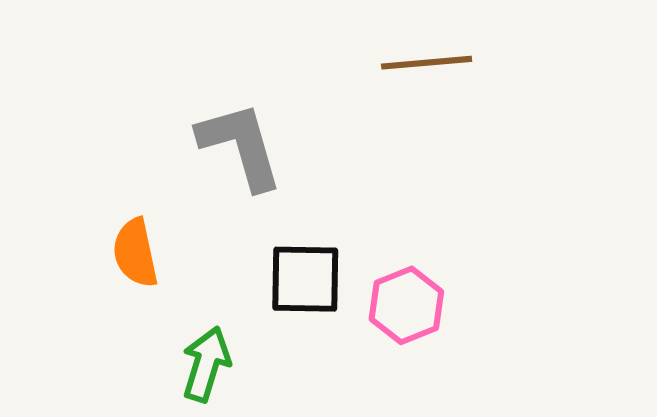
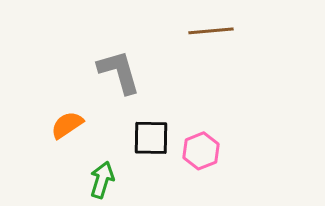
orange semicircle: (135, 253) -> (67, 125), turned 68

